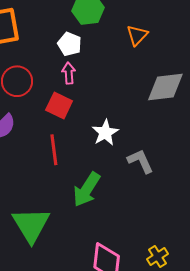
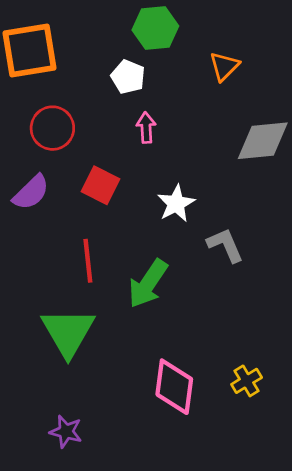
pink arrow: (69, 73) -> (146, 128), moved
red square: (59, 105) -> (100, 185), moved
red line: (54, 150) -> (88, 261), moved

